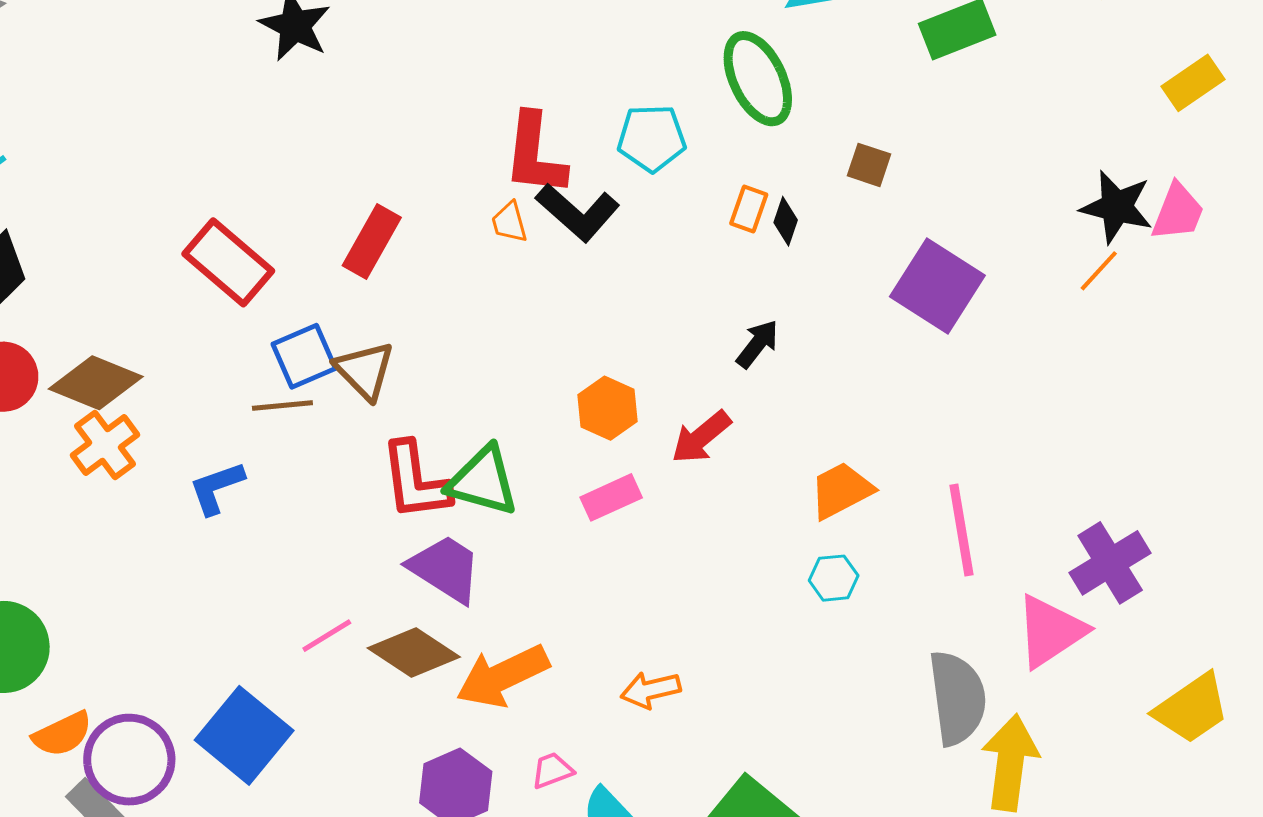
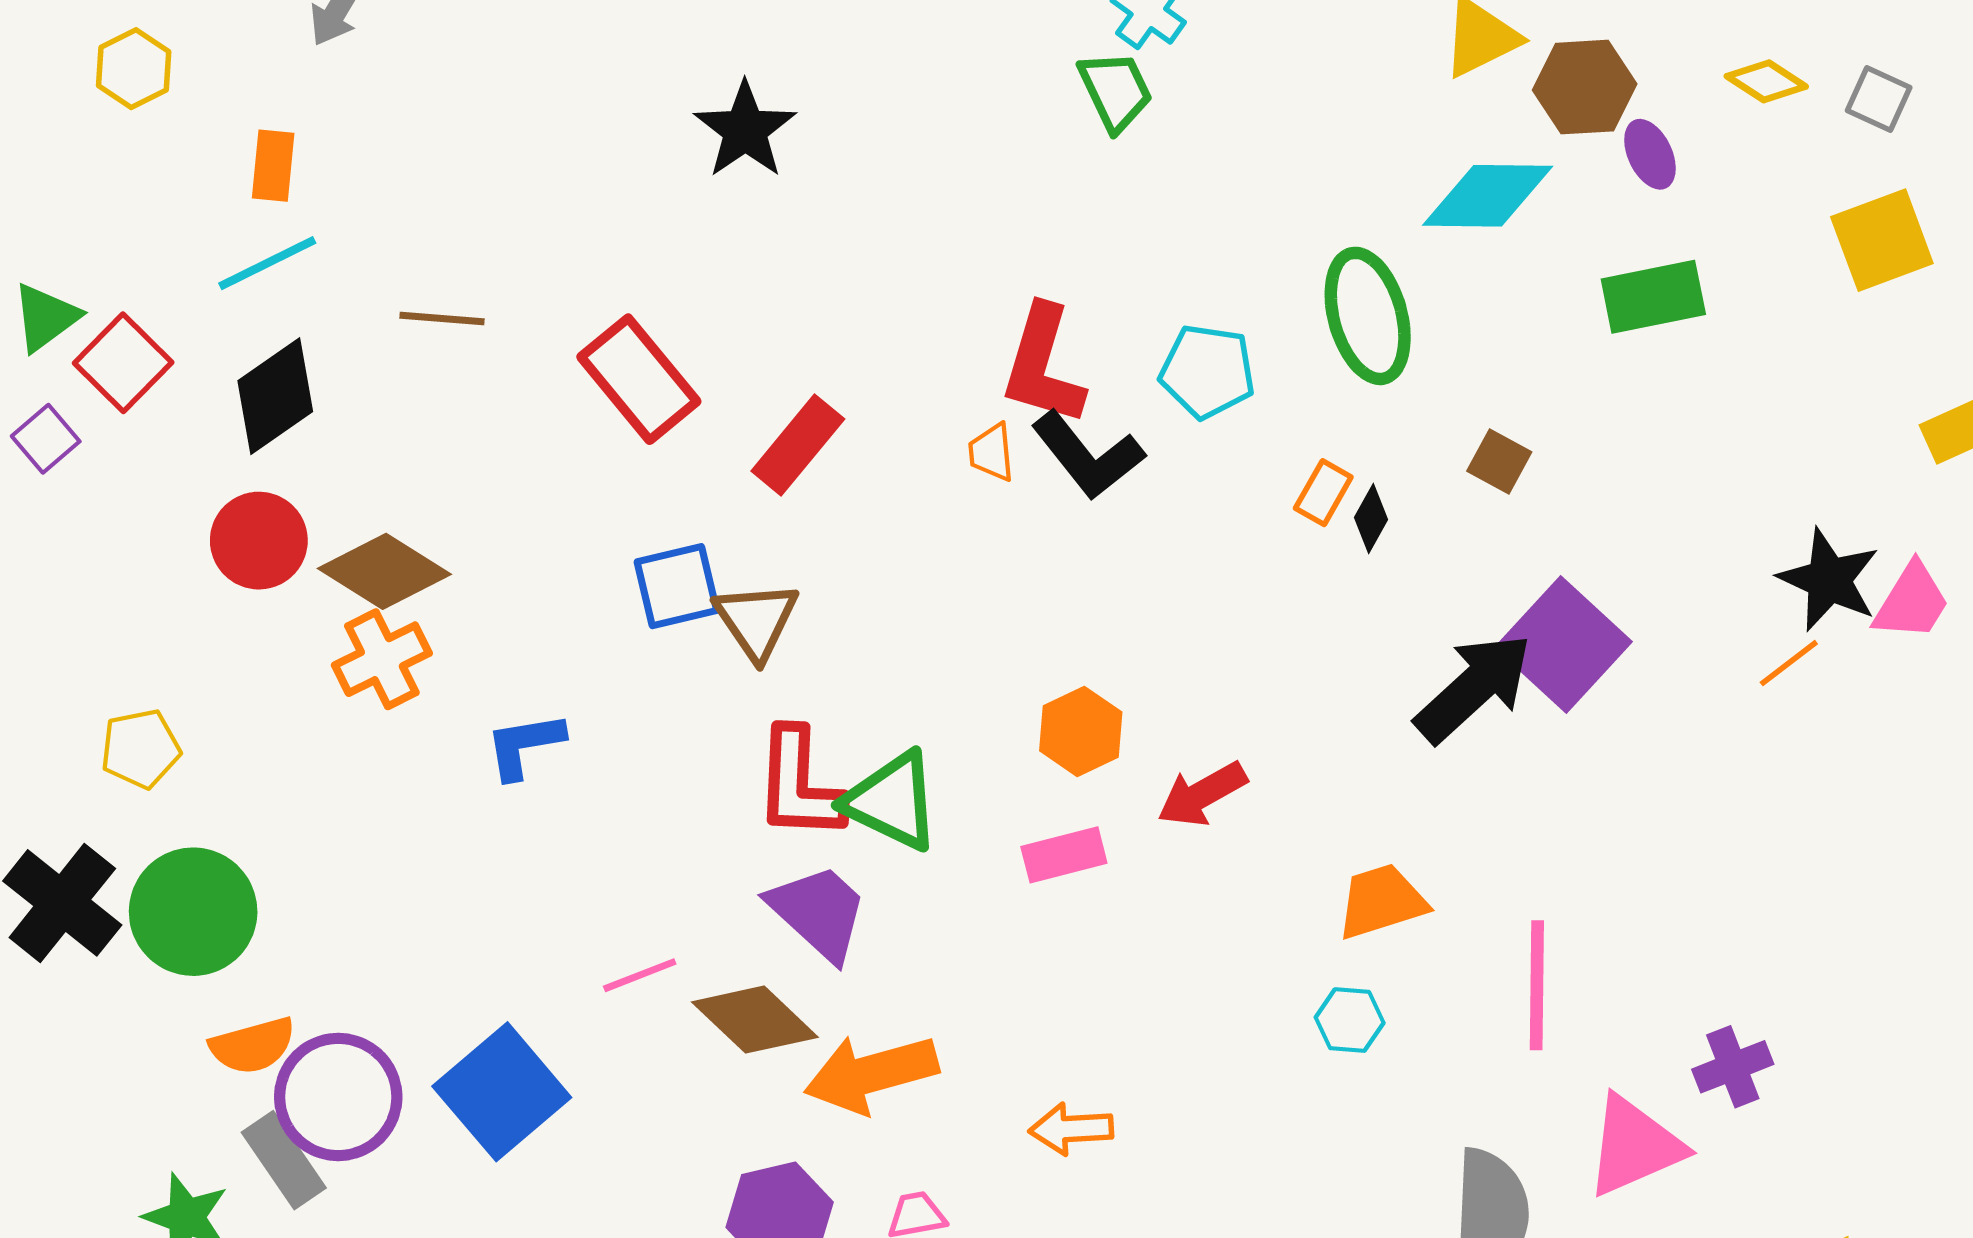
red rectangle: (228, 262) -> (639, 379), moved
black arrow: (757, 344) -> (1474, 688), moved, size x1.8
brown line: (282, 406) -> (442, 319), moved
purple cross: (1110, 563) -> (1733, 1067), size x0.7

